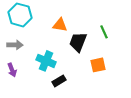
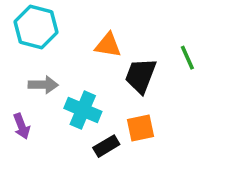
gray arrow: (15, 45) -> (43, 85), moved
orange square: (98, 65) -> (141, 128), moved

